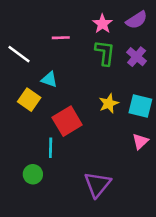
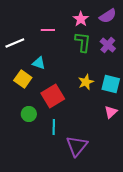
white line: (19, 54) -> (15, 43), turned -60
cyan line: (51, 148) -> (54, 127), moved
green circle: (33, 174) -> (29, 114), moved

